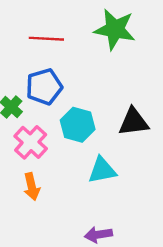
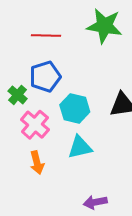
cyan triangle: (102, 170) -> (80, 147), moved

